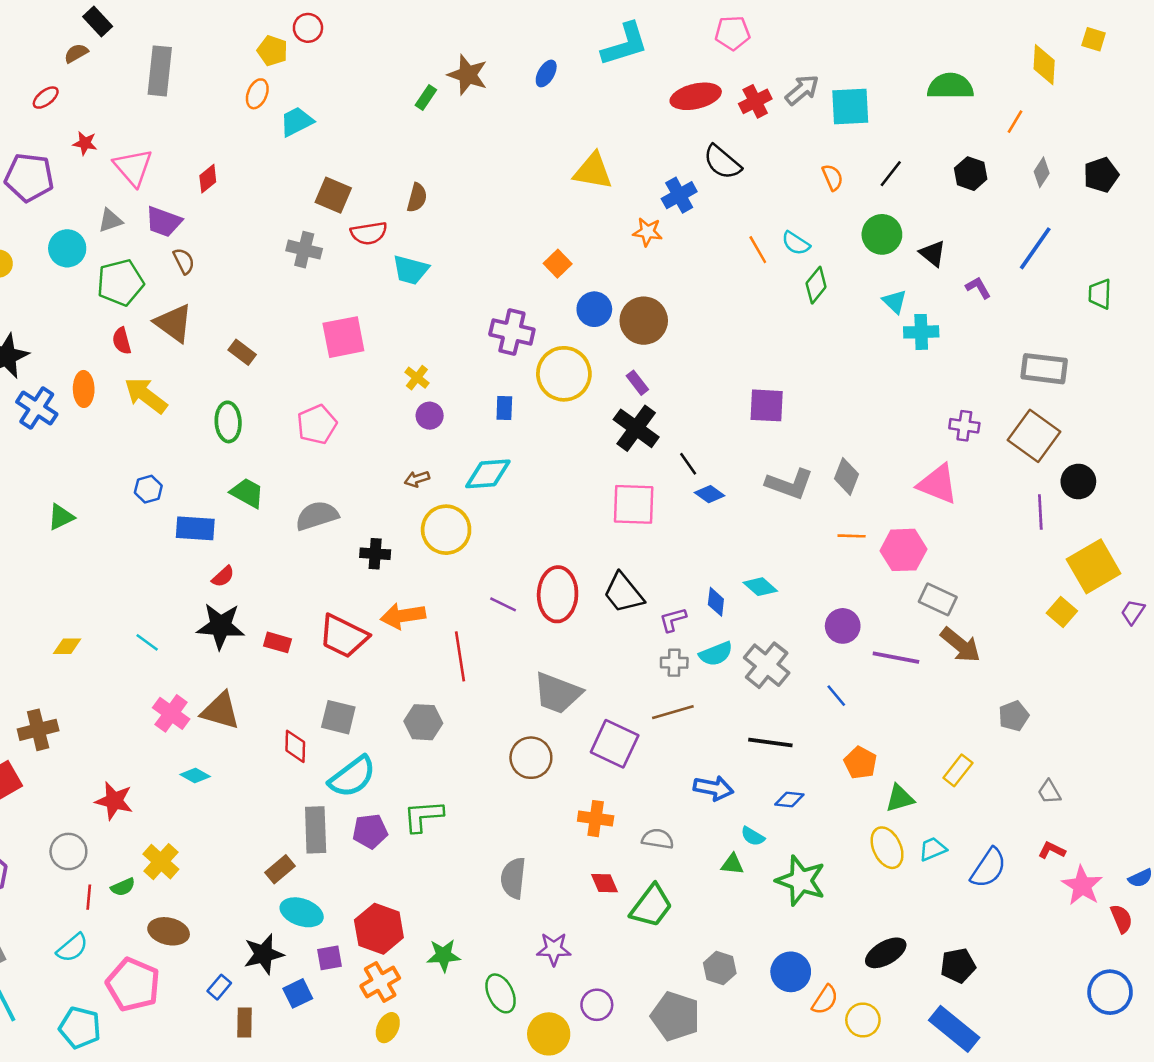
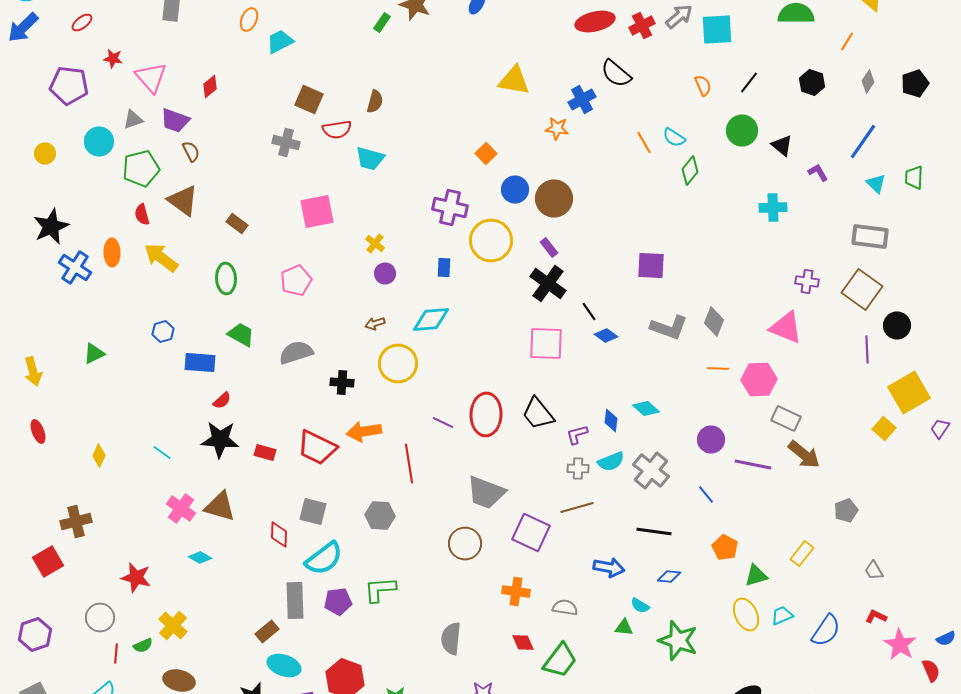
cyan triangle: (895, 302) -> (876, 184), moved
yellow diamond: (67, 646) -> (99, 456), turned -65

